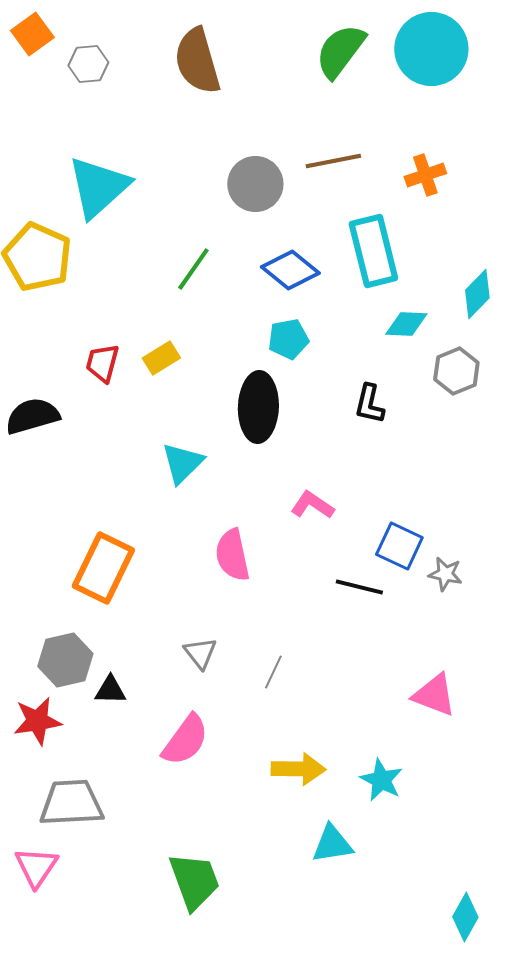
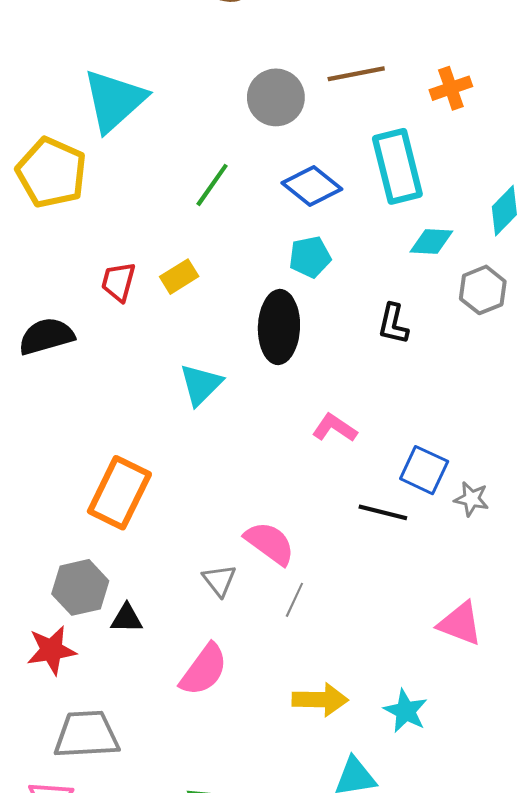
pink semicircle: (232, 555) -> (270, 543), moved, turned 138

